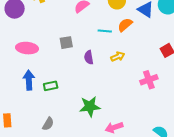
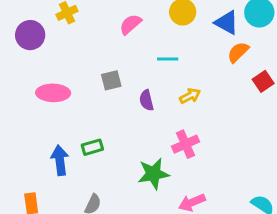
orange semicircle: (125, 25) -> (238, 52), moved
blue arrow: (29, 80) -> (60, 160), moved
pink cross: (149, 80) -> (186, 144), moved

